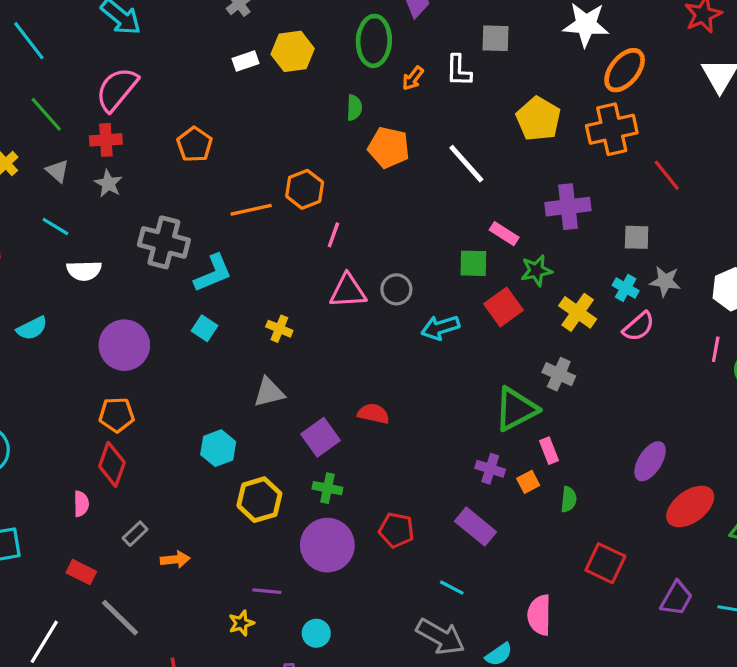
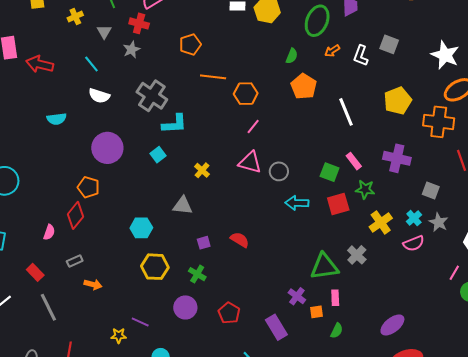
orange line: (251, 210) -> (213, 77), moved
purple square: (321, 437) -> (204, 243), size x0.6
purple circle: (327, 545) -> (185, 307), size x0.7

